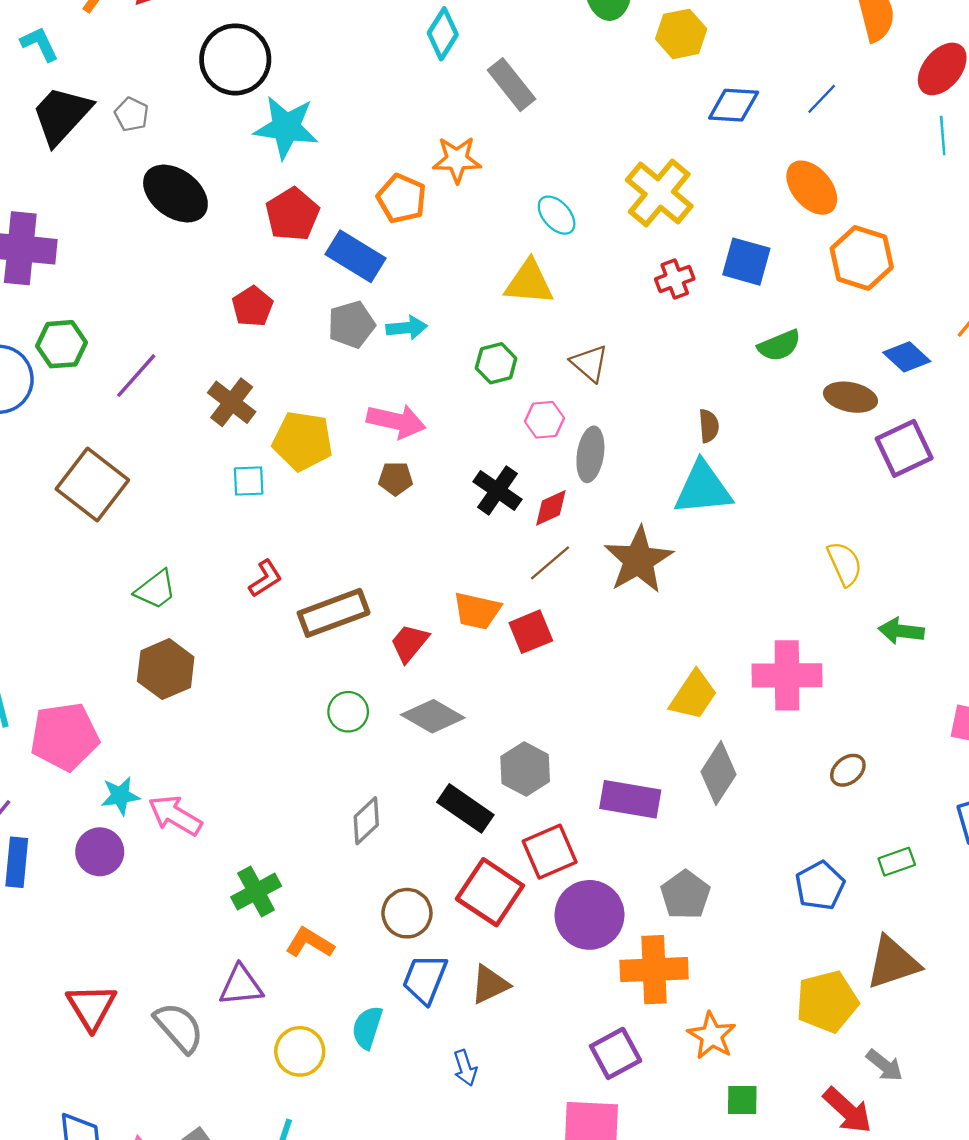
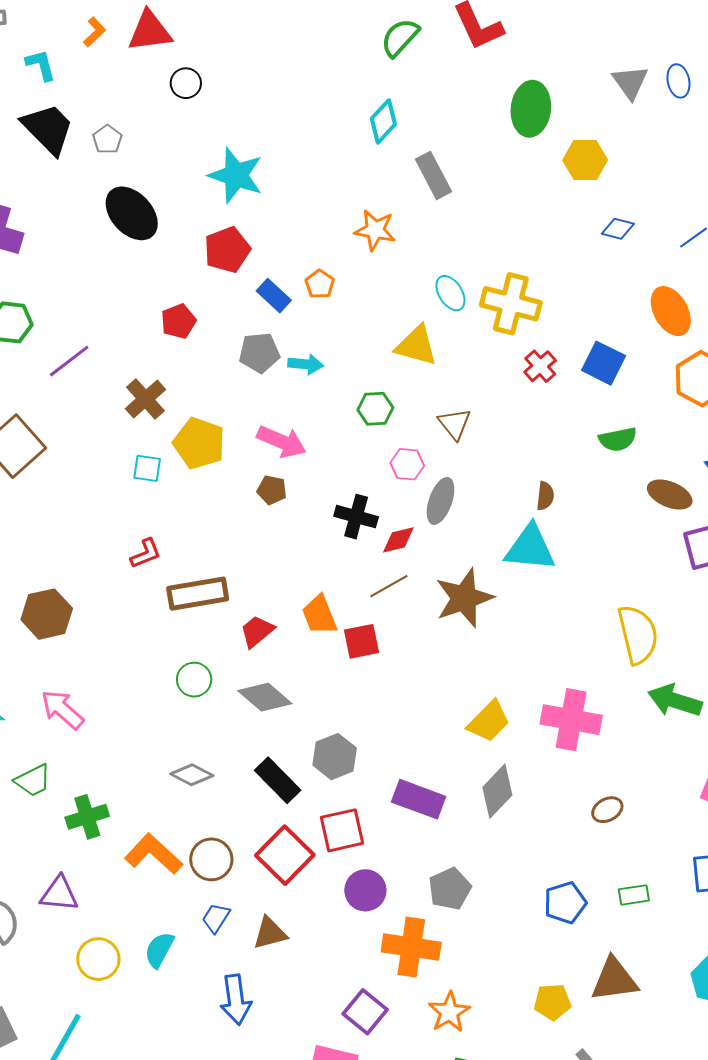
black circle: (235, 59) -> (186, 83), moved, size x0.5
blue diamond: (734, 105) -> (618, 229), size x0.7
black trapezoid: (62, 115) -> (48, 129), turned 82
yellow cross: (659, 193) -> (511, 304), moved, turned -36
orange pentagon: (402, 199) -> (320, 284), moved, size x0.7
blue rectangle: (355, 256) -> (274, 296), size x0.7
red cross: (675, 279) -> (540, 366), turned -32
black cross: (497, 490) -> (356, 517), turned -30
yellow semicircle: (845, 564) -> (638, 634), size x1.5
green trapezoid: (156, 590) -> (33, 781), moved
orange trapezoid: (477, 611) -> (319, 615), turned 45
green arrow: (901, 631) -> (675, 701), size x1.4
pink arrow: (175, 815) -> (62, 710), moved
gray diamond: (366, 821) -> (192, 775), turned 60
purple circle: (589, 915) -> (365, 890), size x0.7
orange L-shape: (310, 943) -> (154, 854), moved, size x1.4
blue trapezoid: (425, 979) -> (216, 918), size x0.7
yellow pentagon: (827, 1002) -> (552, 1002), size x0.7
purple square: (616, 1053) -> (365, 1012), turned -33
blue arrow: (465, 1068) -> (236, 1000), size x1.6

